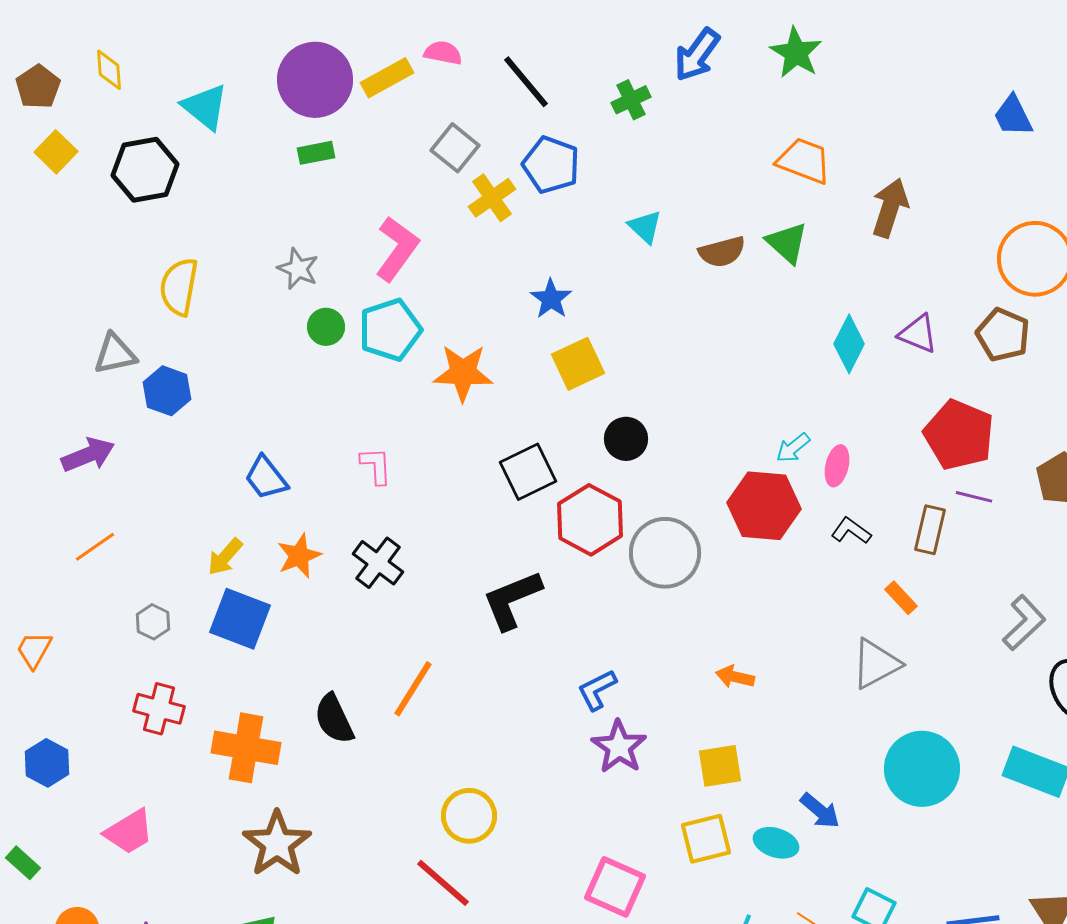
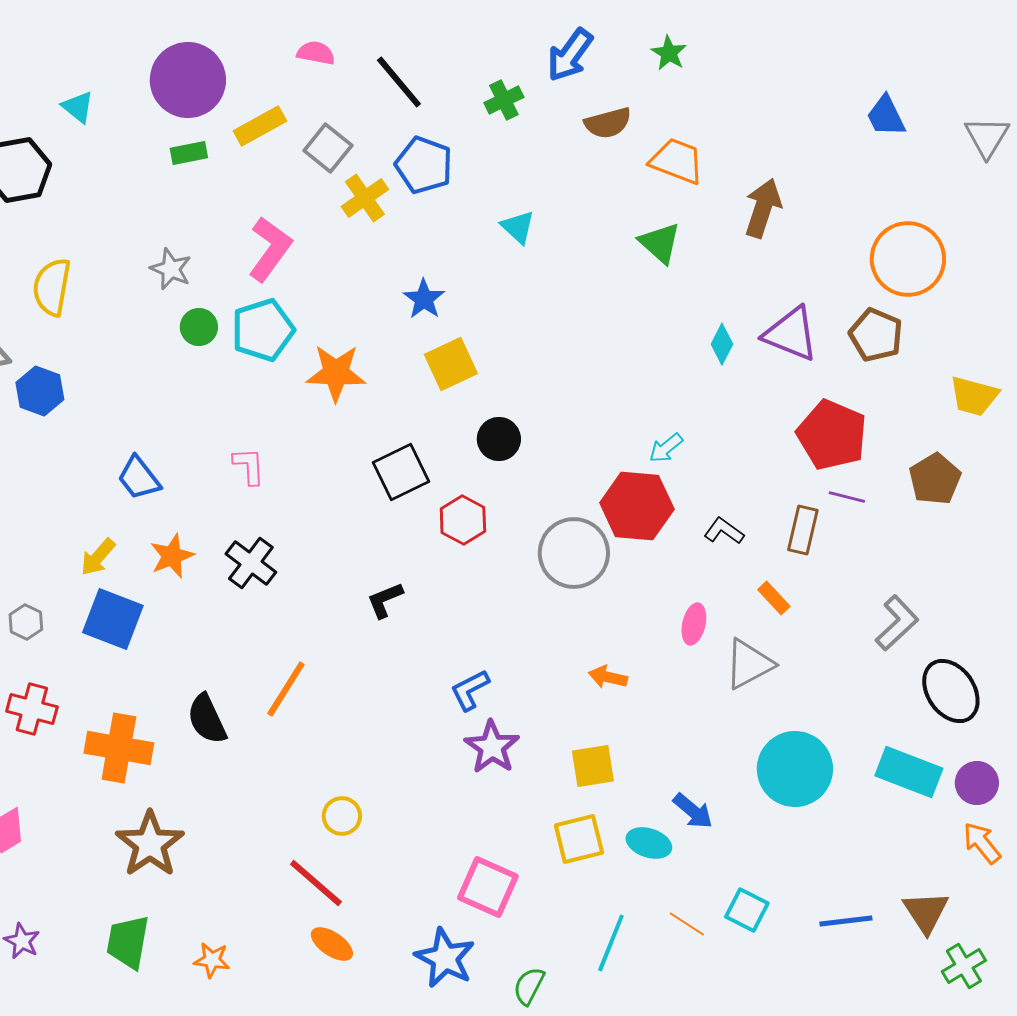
green star: (796, 53) -> (669, 53), size x0.7
yellow rectangle: (387, 78) -> (260, 126), moved
cyan triangle: (205, 107) -> (78, 107), size x0.7
brown semicircle: (722, 252) -> (608, 123), moved
purple triangle: (918, 334) -> (791, 334), size x1.4
cyan diamond: (849, 344) -> (722, 344), size x0.7
pink ellipse: (837, 466) -> (694, 624), moved
red hexagon: (590, 520) -> (463, 520), size x0.7
gray circle: (665, 553) -> (574, 553), moved
black L-shape: (512, 600) -> (385, 600), size x0.6
yellow circle: (469, 816) -> (342, 816), size x0.7

